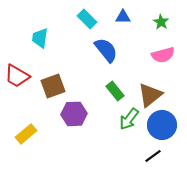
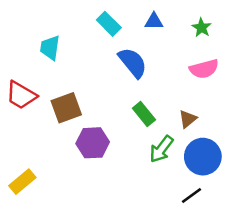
brown triangle: (150, 95) -> (188, 119), size x0.6
yellow rectangle: (26, 134) -> (22, 182), moved

